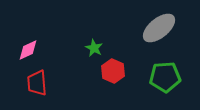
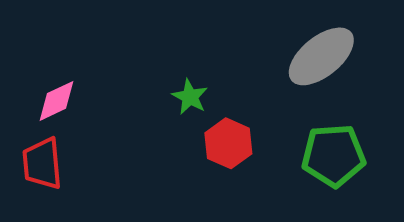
red trapezoid: (37, 83) -> (42, 164), moved

